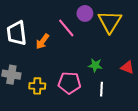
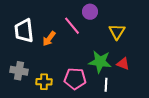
yellow triangle: (110, 22) -> (117, 32), moved, size x0.7
green star: (95, 65) -> (100, 62), size x1.6
red triangle: (127, 67) -> (123, 64), moved

